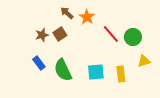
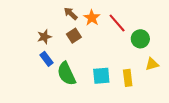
brown square: (60, 34) -> (74, 36), moved
red line: (111, 34) -> (117, 23), moved
blue rectangle: (39, 63) -> (46, 59), moved

